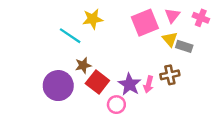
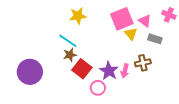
pink triangle: (172, 15) -> (145, 21), moved, turned -32
cyan line: (70, 36) -> (68, 41), moved
yellow triangle: (170, 39) -> (131, 34), moved
purple circle: (58, 86) -> (30, 72), moved

